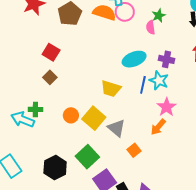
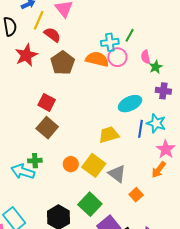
green star: (159, 15) -> (156, 67), moved
pink semicircle: (151, 27) -> (146, 57), moved
purple cross: (166, 59) -> (163, 91), moved
brown square: (50, 77) -> (47, 128), size x1.5
yellow trapezoid: (111, 89) -> (109, 135), turned 150

